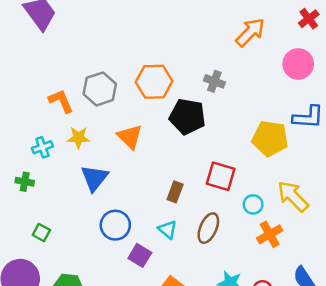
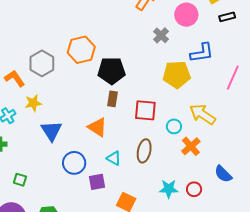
gray cross: (214, 81) -> (161, 35), moved, turned 35
orange triangle: (130, 137) -> (97, 127), moved
brown rectangle: (175, 192) -> (112, 99), moved
purple square: (140, 255) -> (97, 182), turned -30

